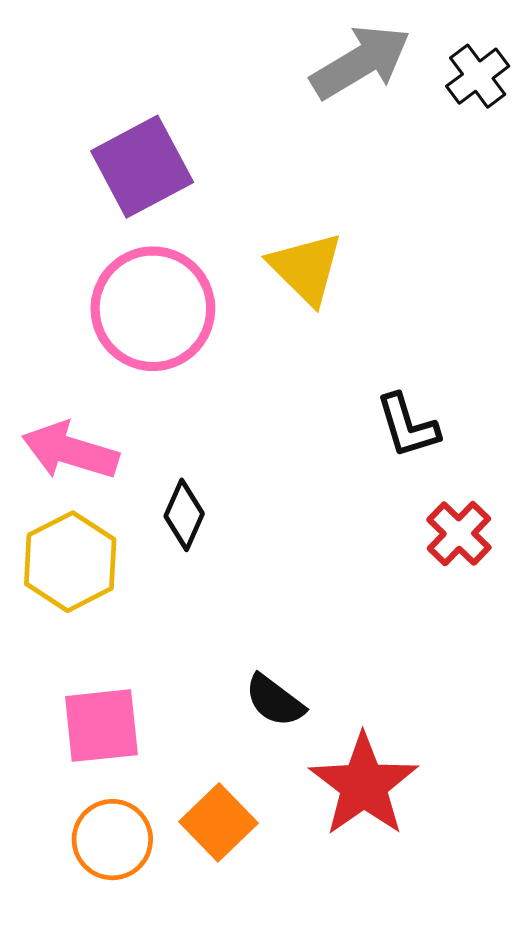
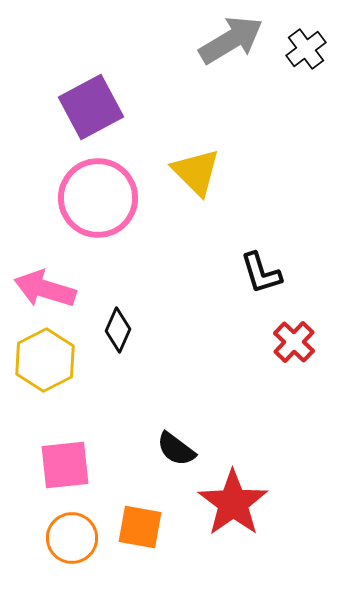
orange square: (219, 822) -> (140, 527), turned -36

